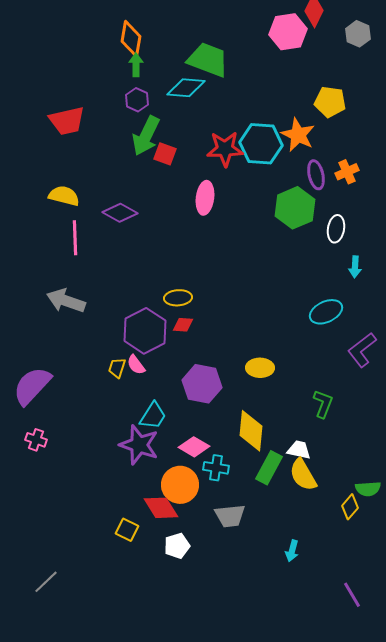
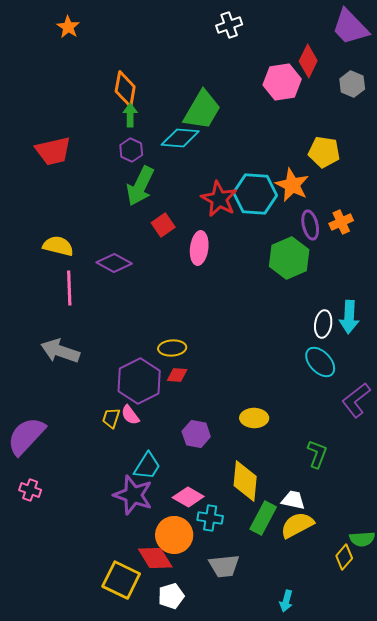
green trapezoid: (208, 60) -> (202, 110), turned 99
red trapezoid: (67, 121) -> (53, 151), moved
red star: (225, 149) -> (219, 199), turned 30
red square: (165, 154) -> (163, 225), moved, turned 35
white ellipse: (336, 229) -> (323, 324), moved
cyan arrow: (355, 267) -> (349, 317), size x1.5
cyan ellipse: (326, 312) -> (320, 362), turned 72
purple hexagon: (202, 384) -> (196, 434), size x0.7
yellow semicircle: (303, 475) -> (297, 525), turned 92
yellow square: (127, 530) -> (121, 580), size x1.6

